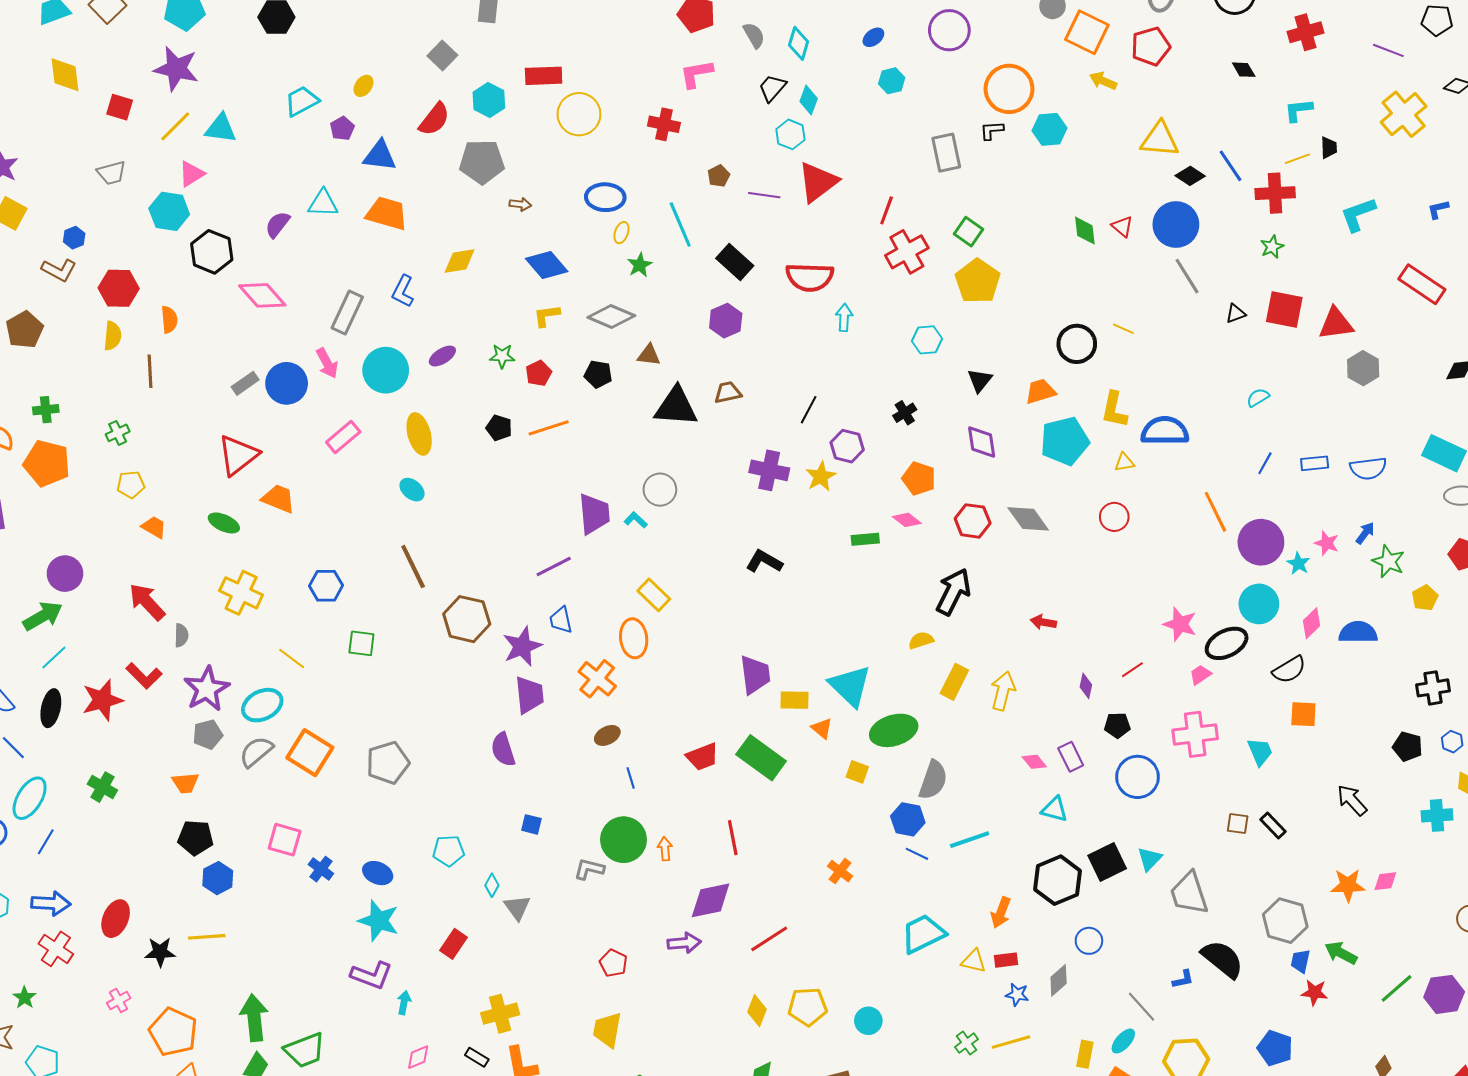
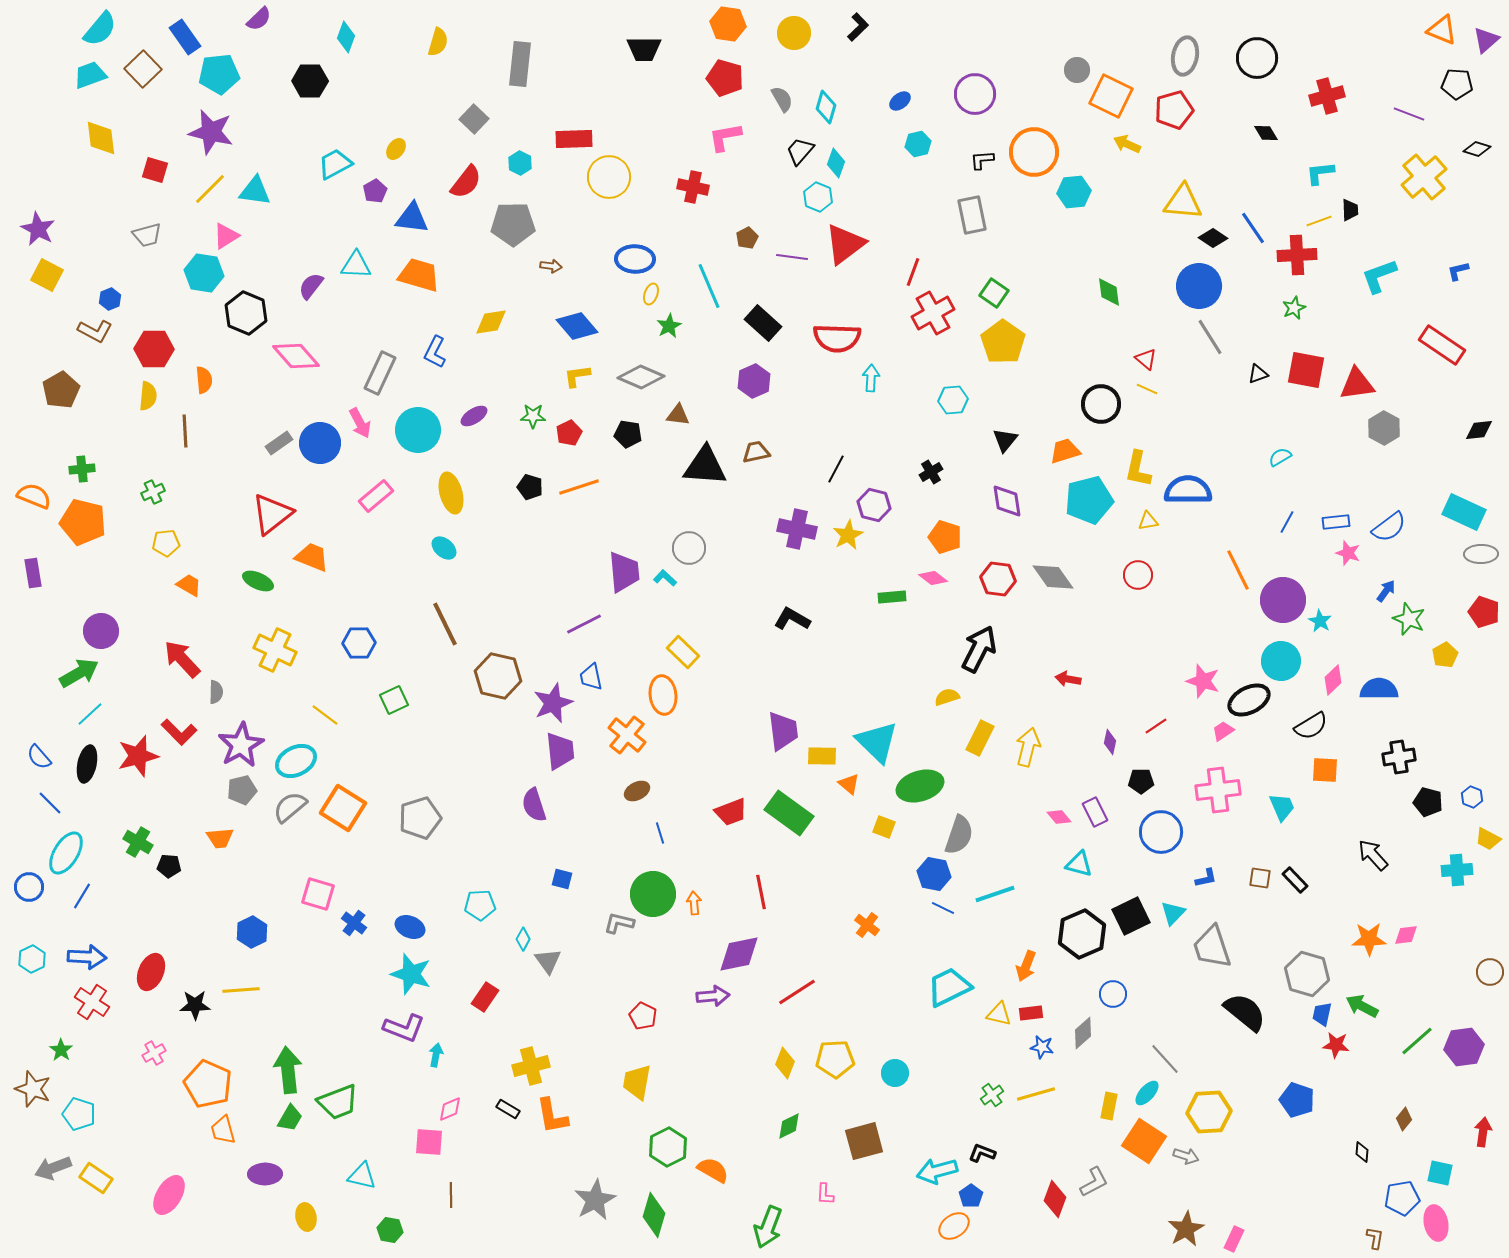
cyan hexagon: (489, 100) -> (520, 163), size x0.7
black L-shape: (992, 130) -> (982, 160), moved
red triangle: (1122, 227) -> (1146, 359), moved
blue semicircle: (1368, 468) -> (1389, 527), turned -30
pink star: (1327, 543) -> (1348, 553), moved
green square: (361, 643) -> (394, 700), turned -32
black cross: (1433, 688) -> (1399, 757), moved
black pentagon: (196, 838) -> (169, 866), moved, size x0.7
blue L-shape: (1183, 979) -> (1206, 878), moved

